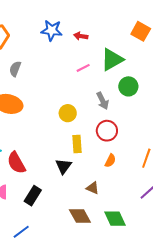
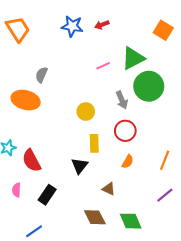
red arrow: (81, 36) -> (102, 25), moved, turned -32
gray semicircle: (15, 69) -> (41, 75), moved
green circle: (128, 86) -> (149, 86), size x1.5

